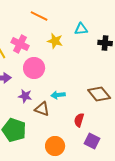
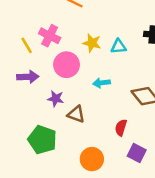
cyan triangle: (81, 29) -> (119, 47), moved
yellow star: (55, 41) -> (92, 43), moved
cyan arrow: (58, 95) -> (102, 83), moved

